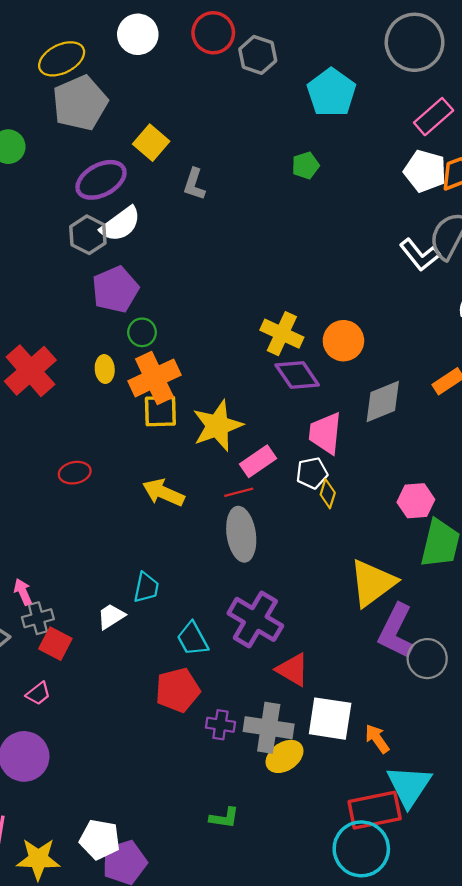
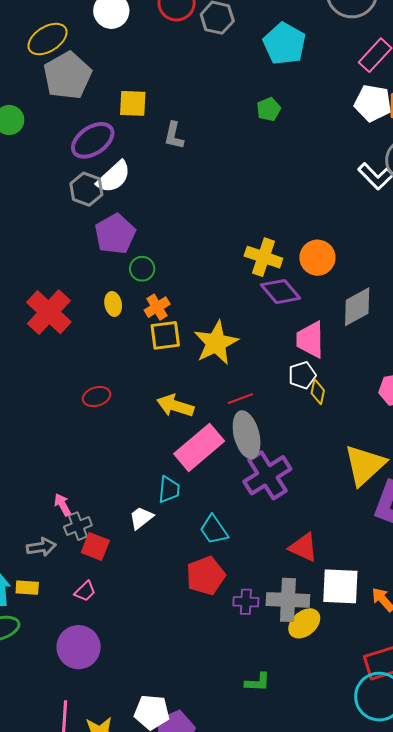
yellow square: (151, 143) -> (133, 103), turned -32
orange cross: (154, 378) -> (157, 307), size x0.6
pink rectangle: (258, 461) -> (199, 447), moved, size x1.6
purple cross: (255, 619) -> (267, 475), moved, turned 33

